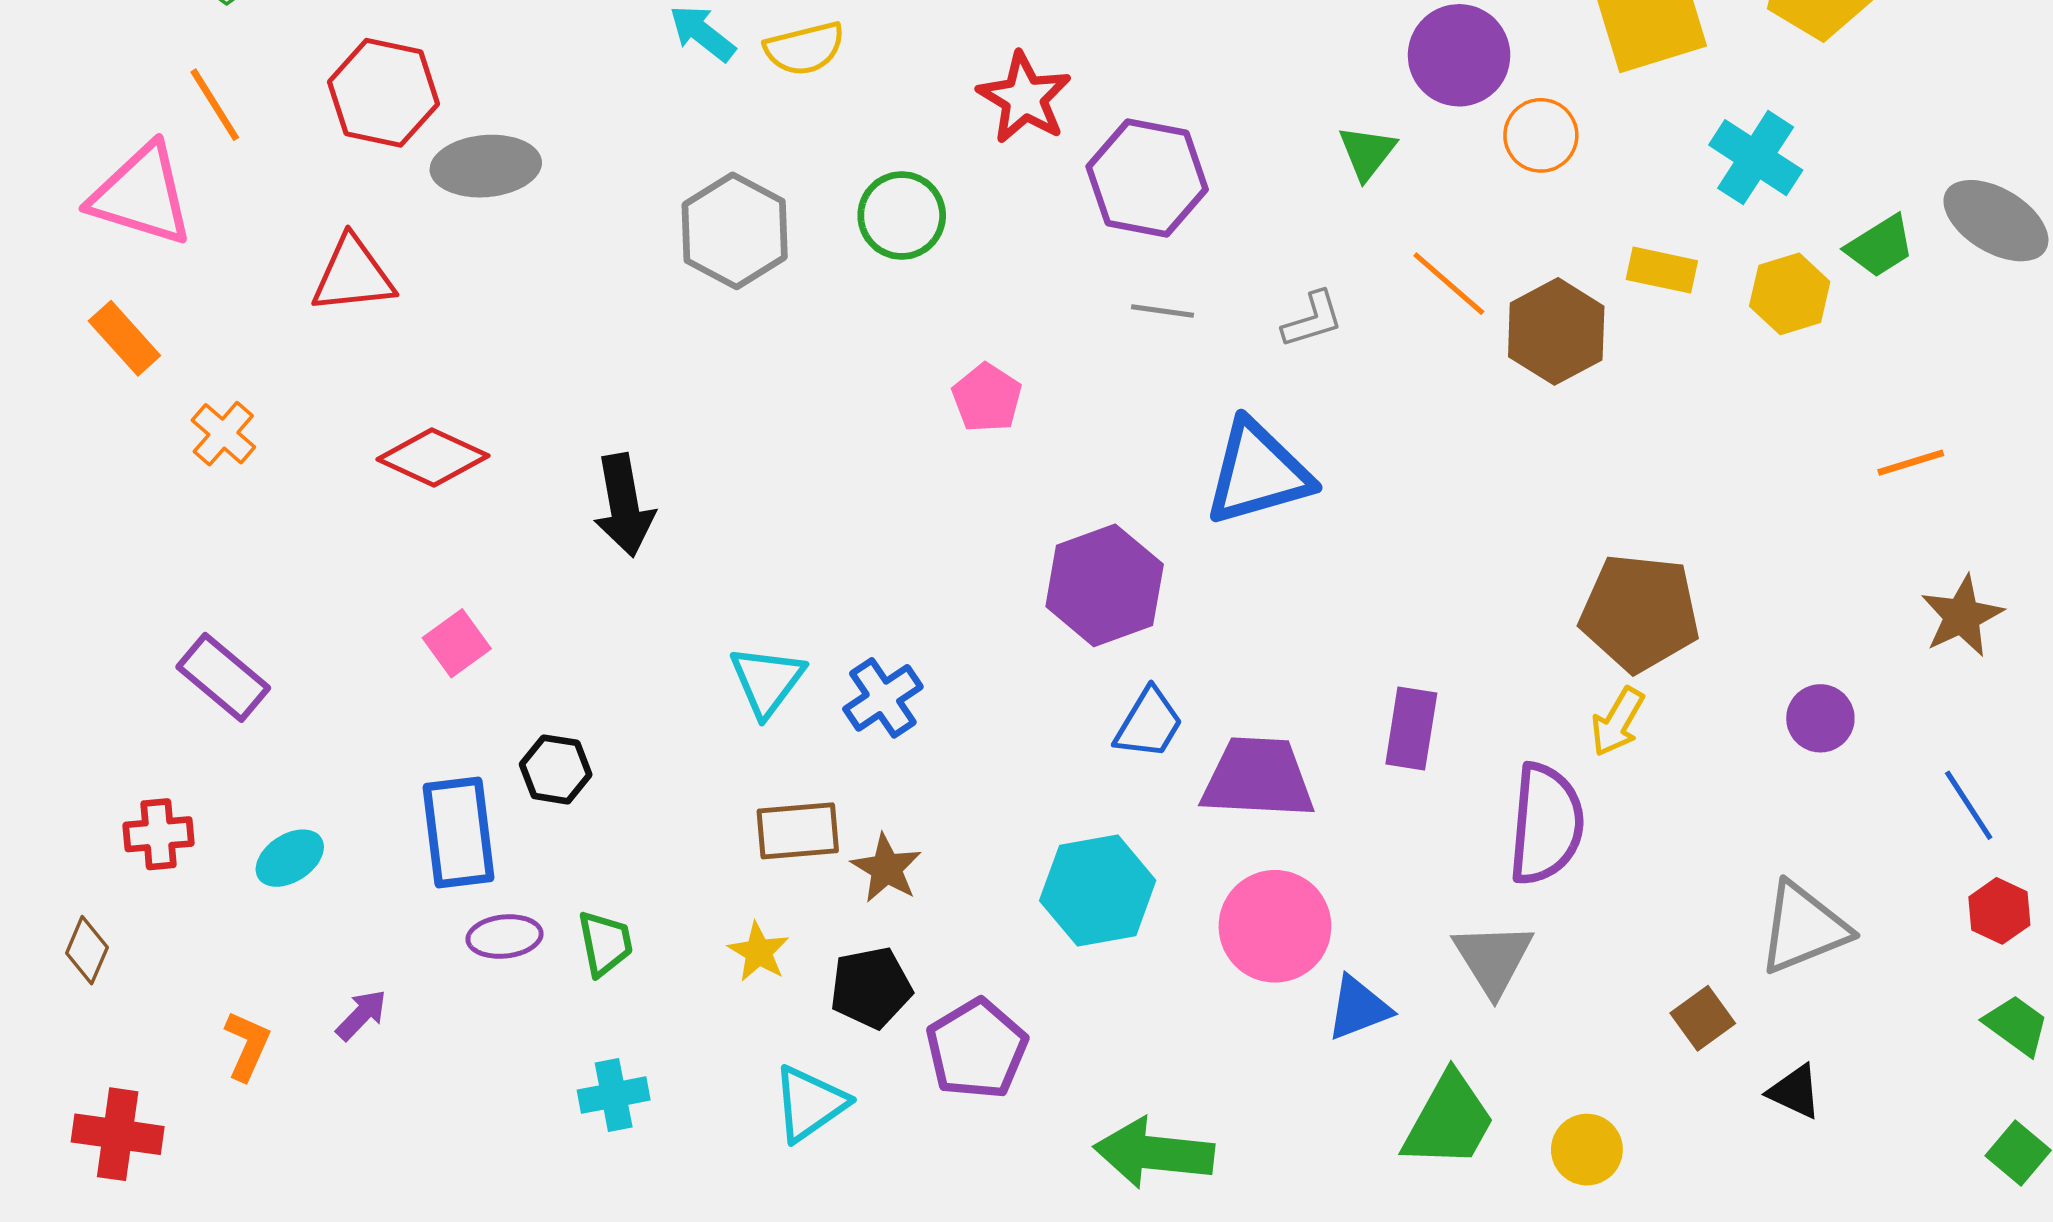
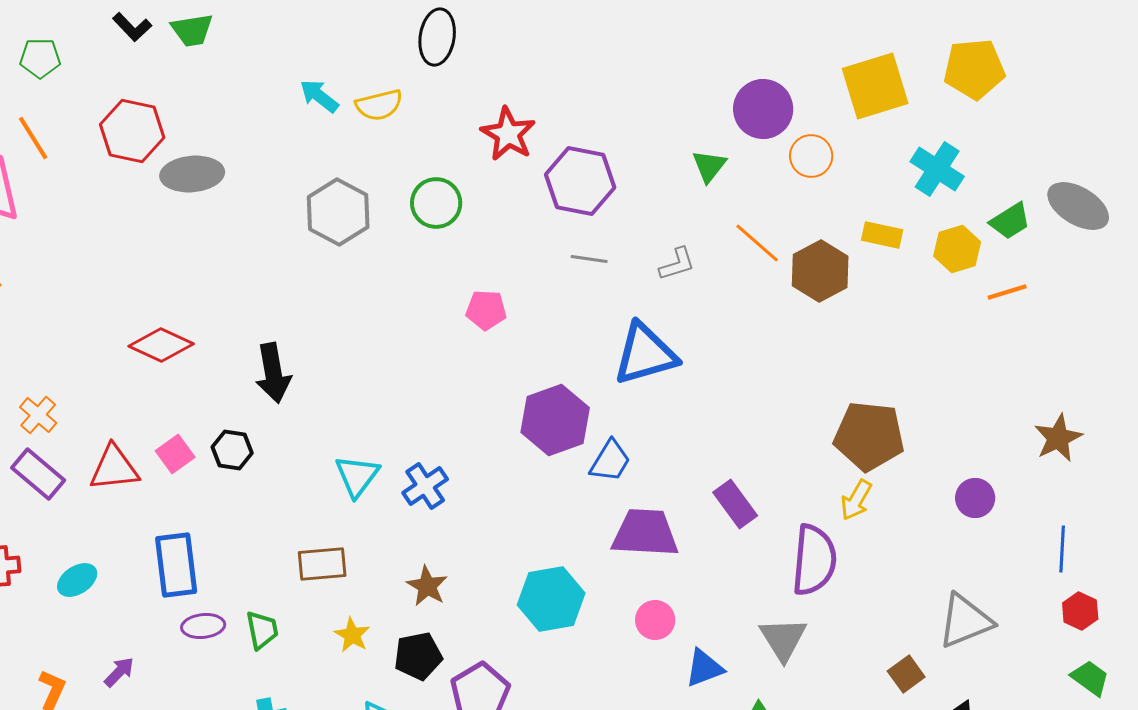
red triangle: (353, 275) -> (114, 468), moved
pink pentagon: (987, 398) -> (486, 310), turned -30
orange cross: (223, 434) -> (38, 415), moved
orange line: (1911, 463) -> (1007, 292), moved
blue trapezoid: (1149, 723) -> (610, 461), moved
purple rectangle: (1411, 729) -> (735, 504), turned -45
black hexagon: (556, 769) -> (232, 450), moved
blue line: (1969, 805) -> (1062, 549), turned 36
brown rectangle: (798, 831) -> (322, 564), moved
pink circle: (1275, 926) -> (655, 620), size x0.6

